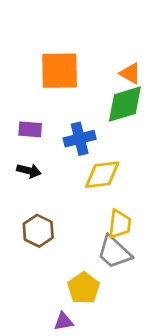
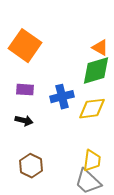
orange square: (60, 71) -> (25, 46), moved, turned 36
yellow diamond: (102, 175) -> (92, 109), moved

